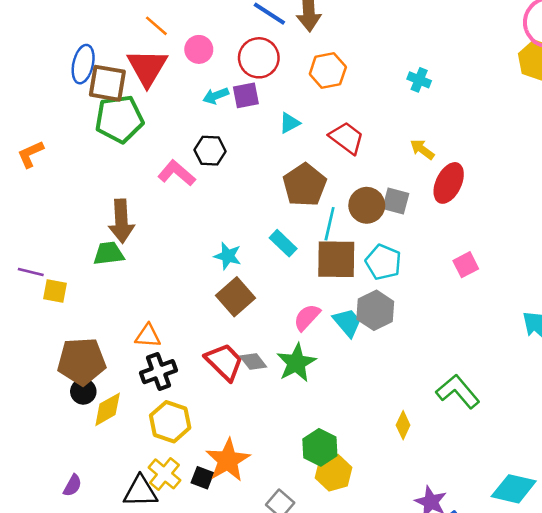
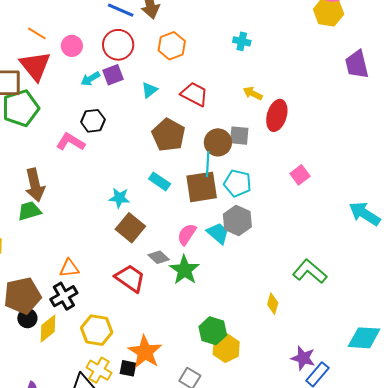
cyan line: (330, 224) -> (208, 164), moved
gray diamond: (253, 361) -> (159, 257), moved
black cross: (159, 372) -> (64, 296), moved

